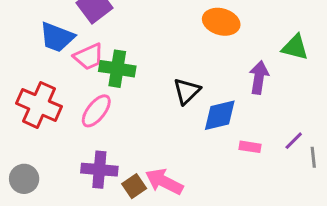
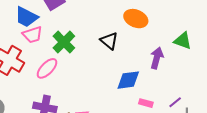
pink trapezoid: (89, 57) -> (32, 35), moved
green cross: (117, 69) -> (64, 42), turned 30
black triangle: (187, 91) -> (109, 41), moved, turned -42

